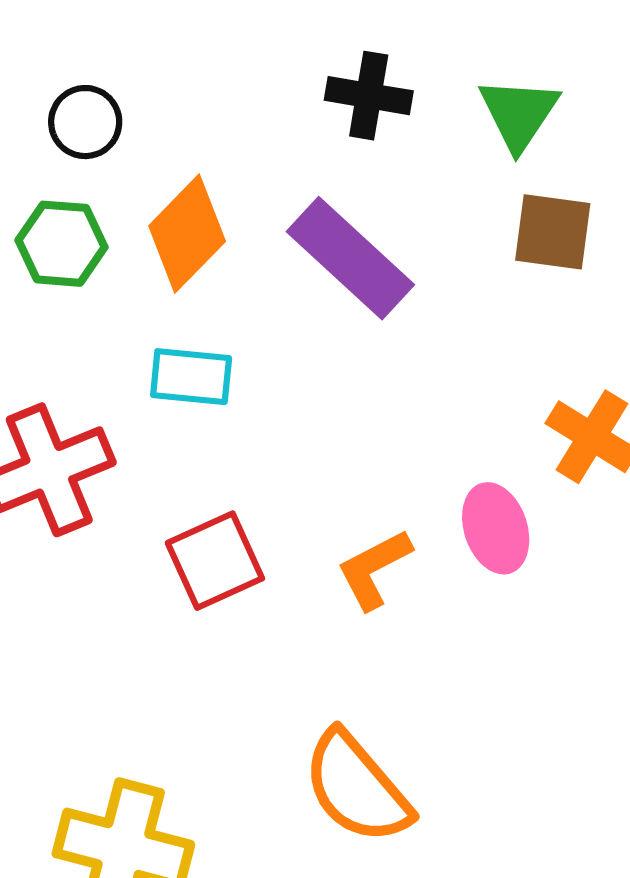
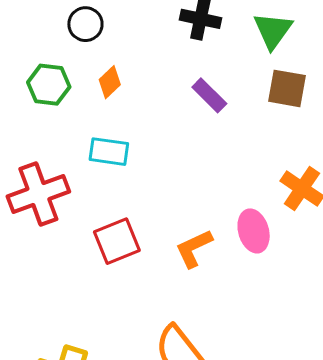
black circle: (85, 122) -> (85, 24), moved
orange diamond: (187, 234) -> (110, 82), size x0.6
purple rectangle: (350, 258) -> (209, 95), moved, size x0.6

